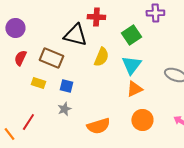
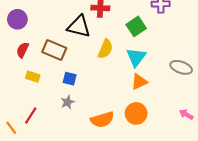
yellow rectangle: (38, 83) -> (33, 77), moved
orange circle: (142, 120) -> (136, 113), moved

